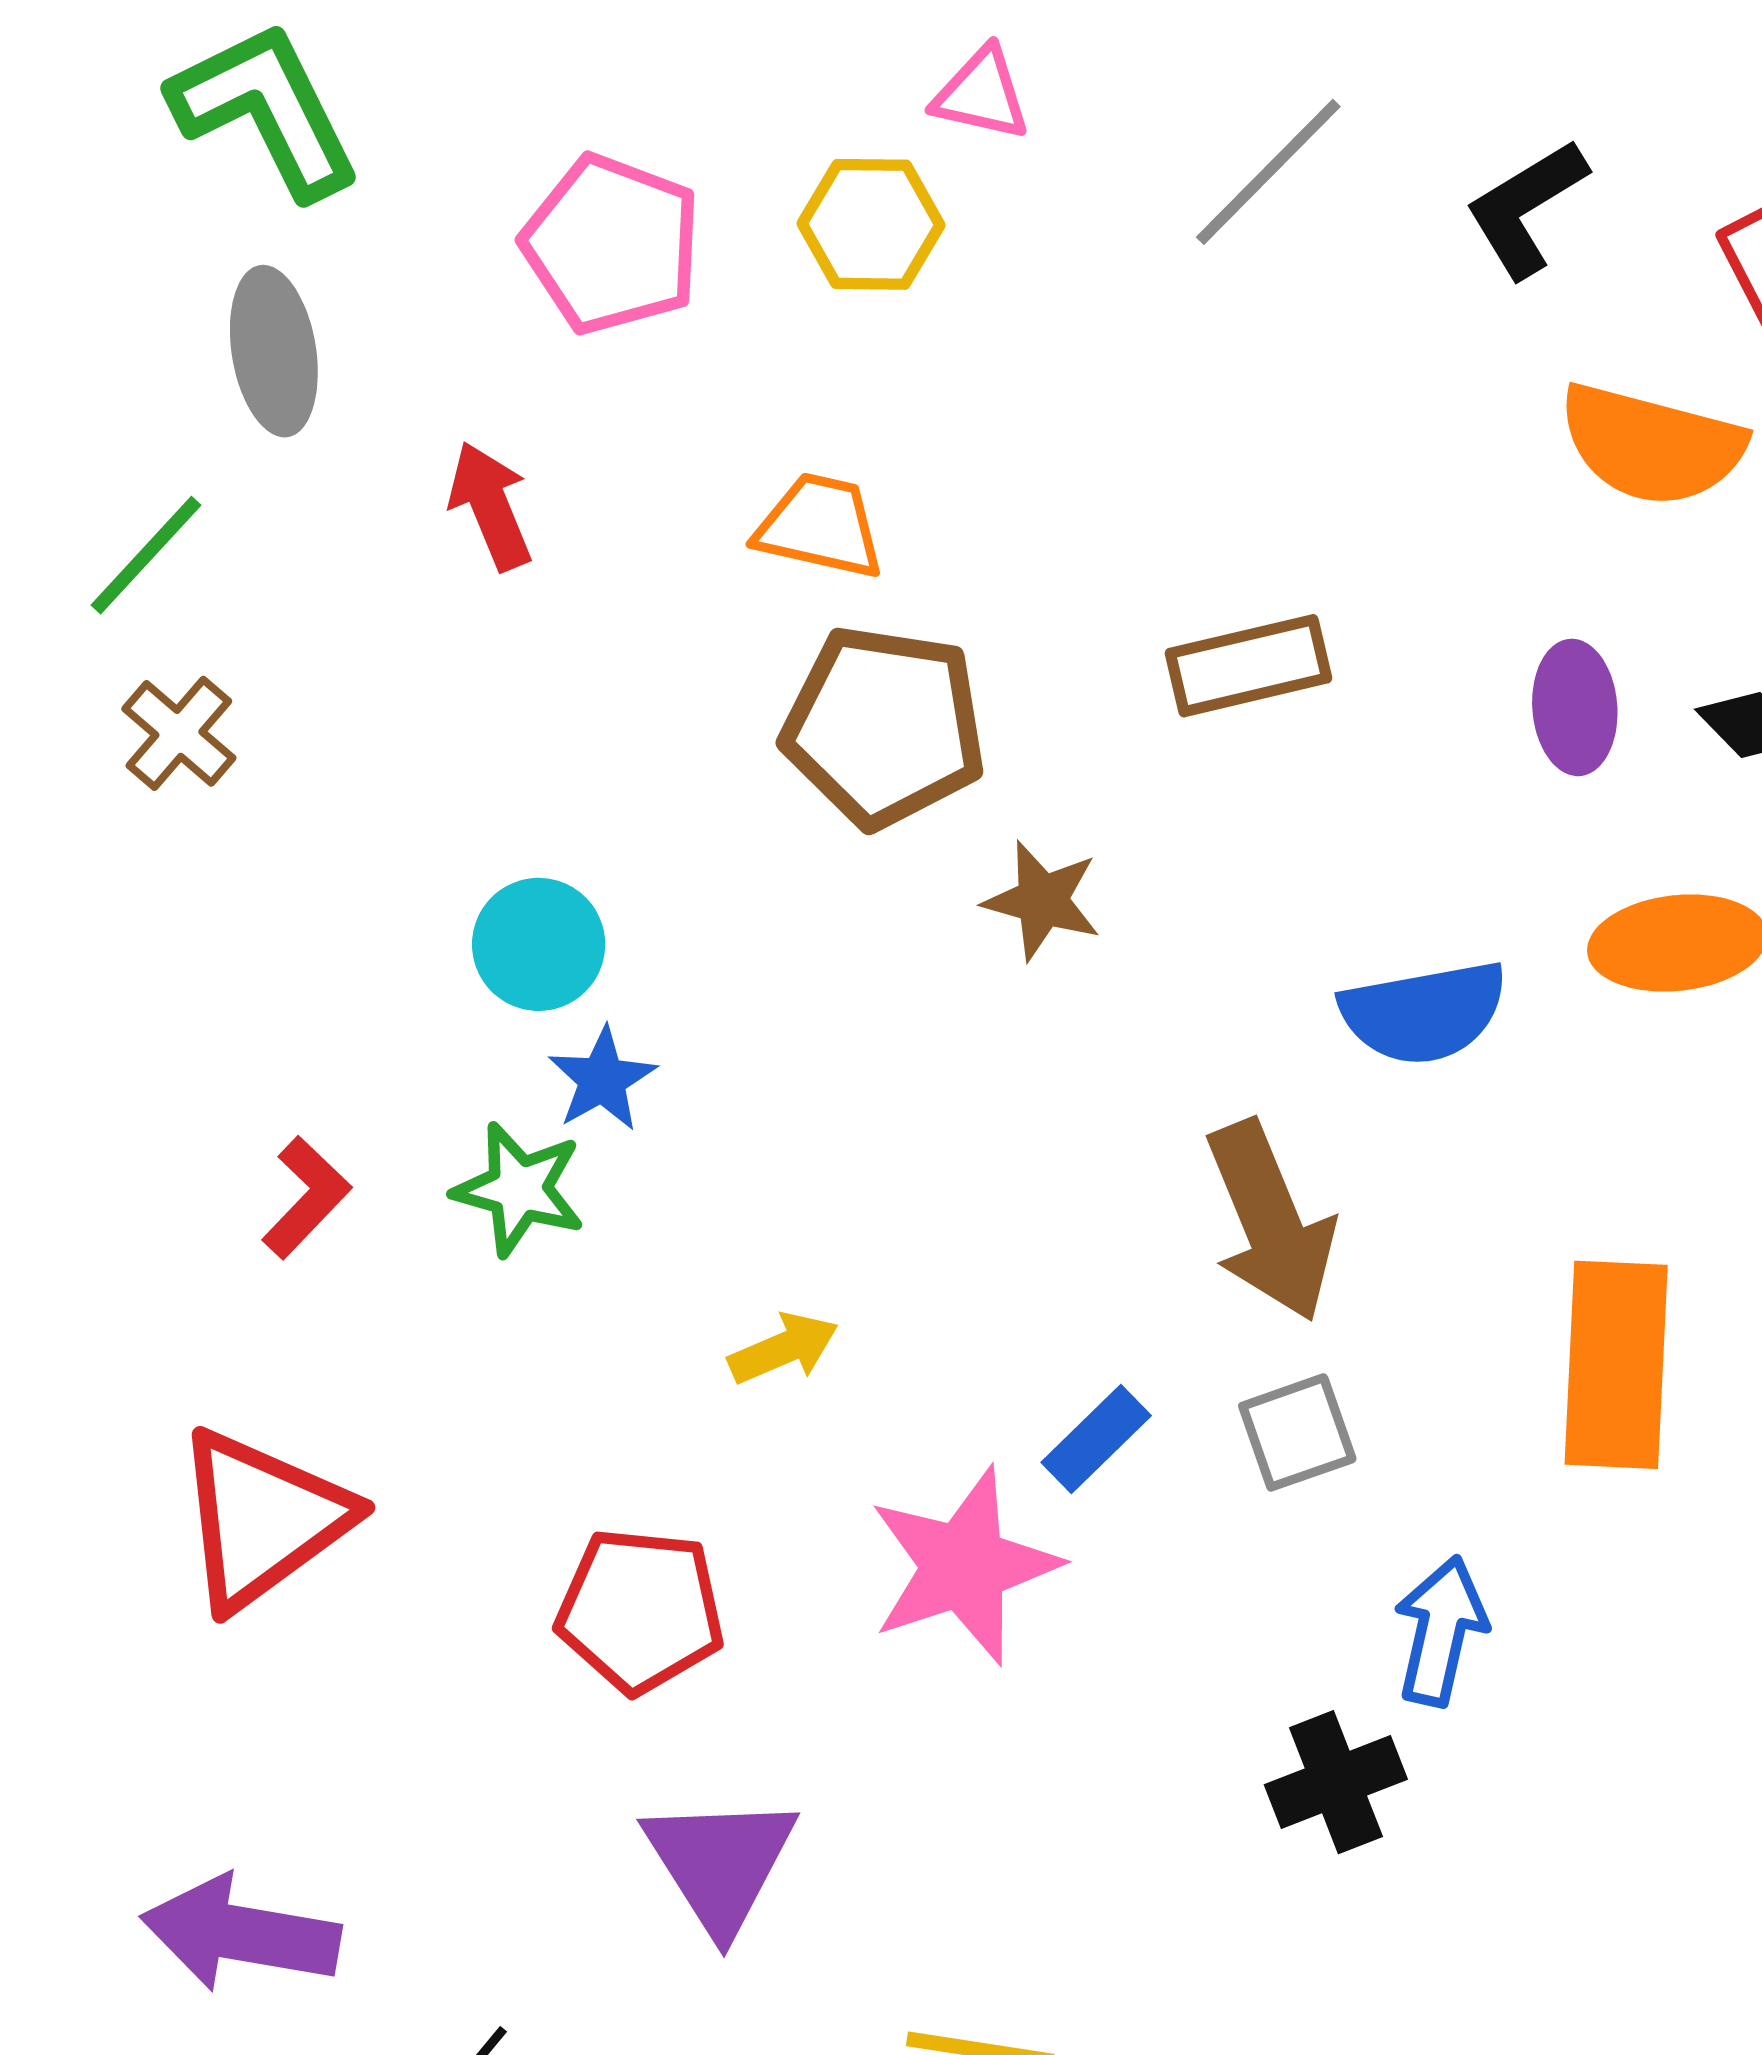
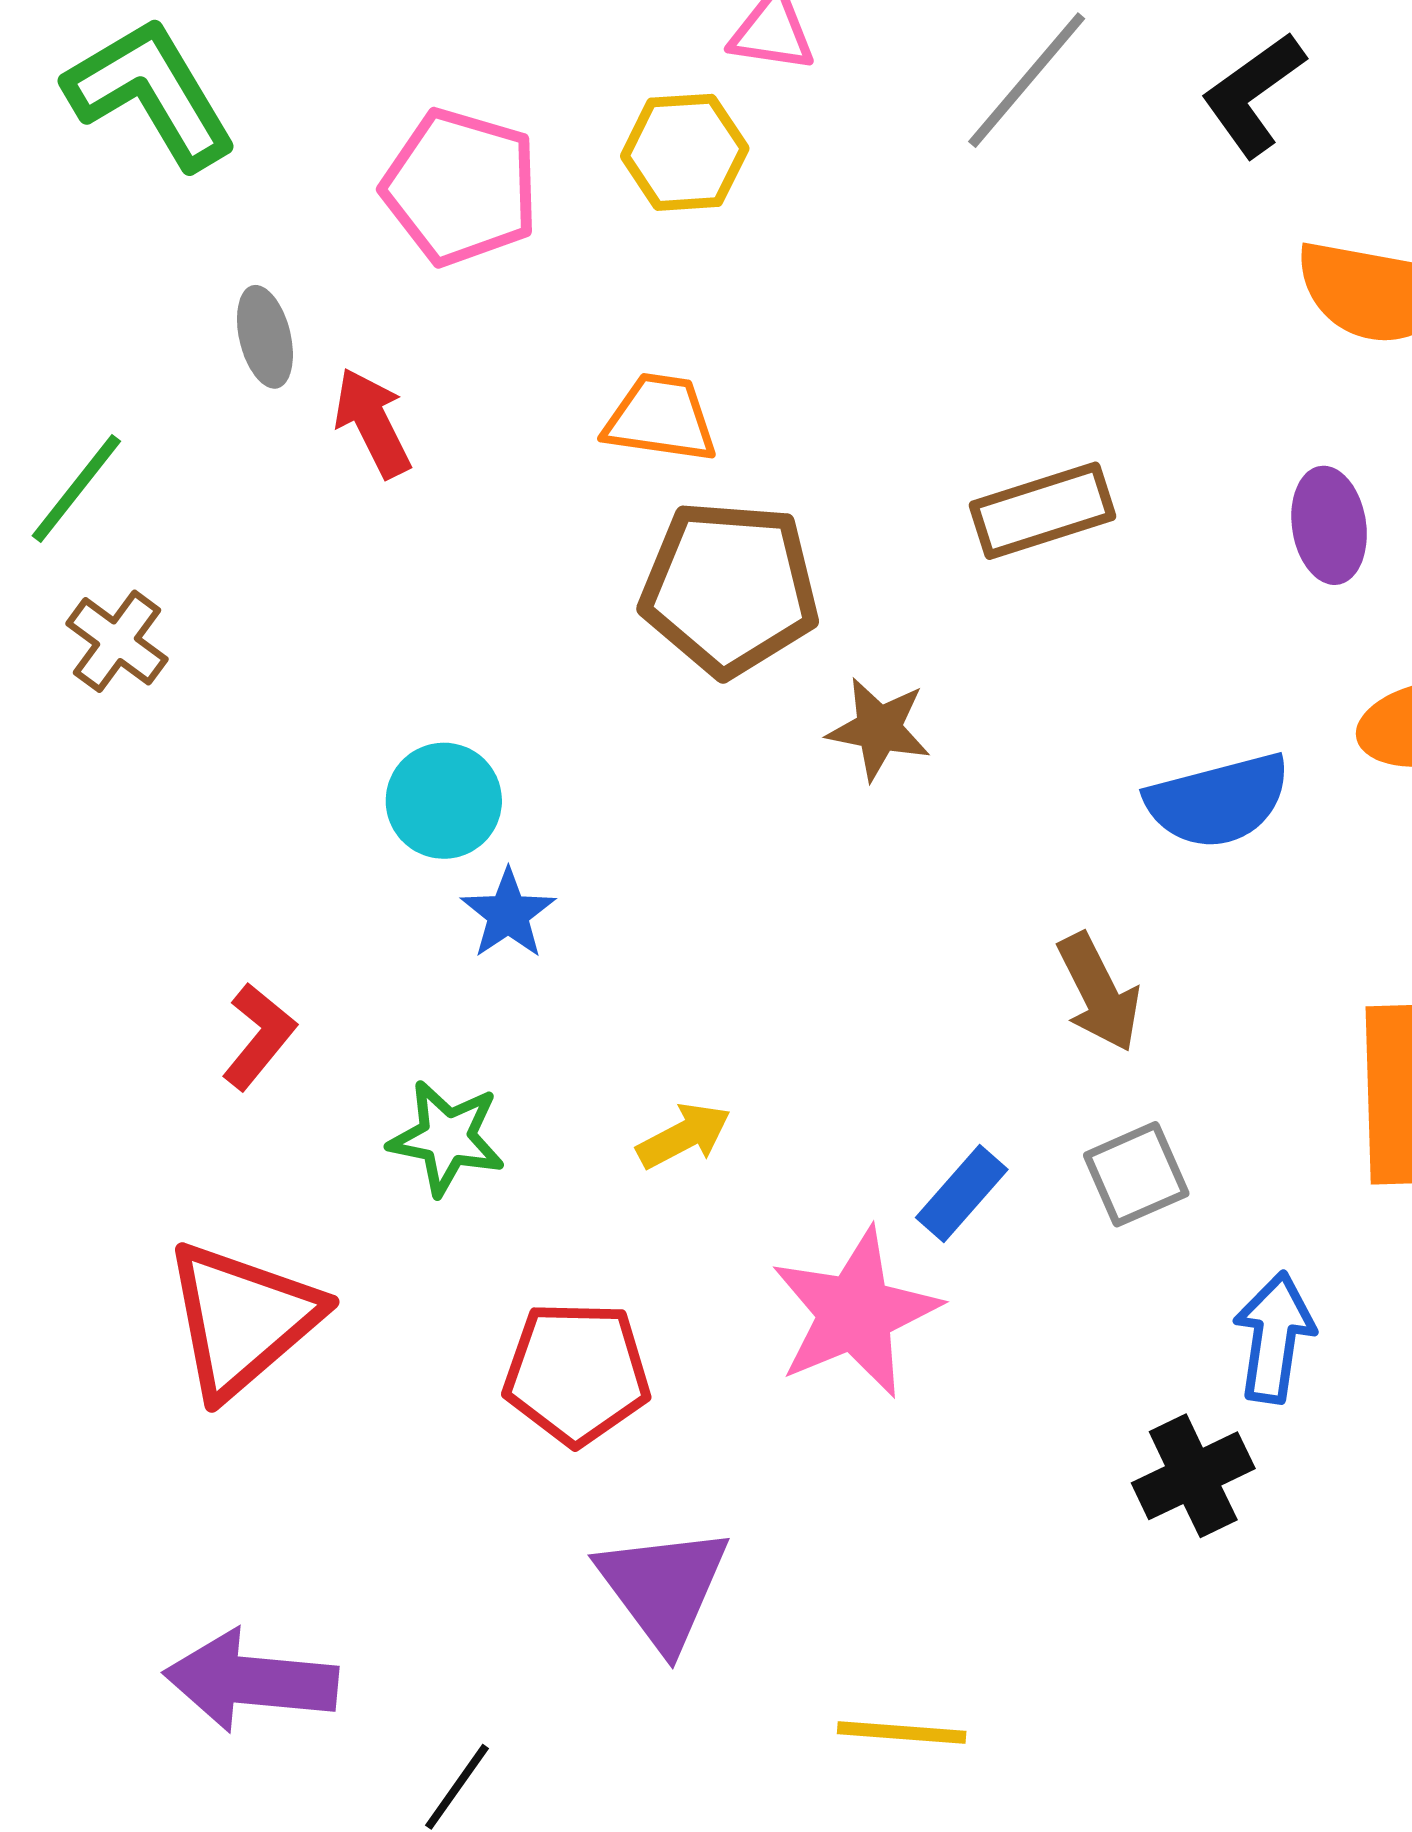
gray ellipse: (274, 351) -> (265, 337), moved, size x0.7
green star: (519, 1189) -> (447, 1138), moved
brown arrow: (1271, 1221) -> (1099, 992), size x0.7

